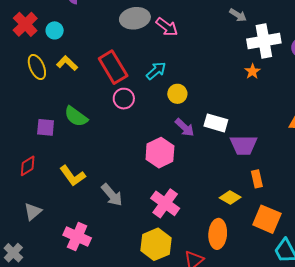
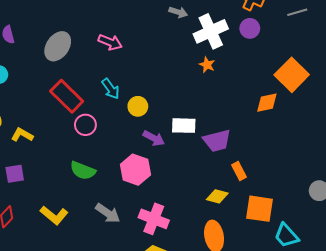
gray ellipse: (135, 18) -> (58, 46), moved, turned -32
yellow L-shape: (67, 63) -> (22, 135), moved
cyan arrow: (156, 71) -> (111, 89), turned 110
green semicircle: (76, 116) -> (83, 171), moved
gray arrow: (112, 195) -> (108, 213), moved

